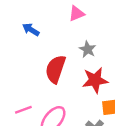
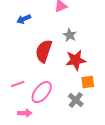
blue arrow: (31, 30) -> (24, 19), turned -56

